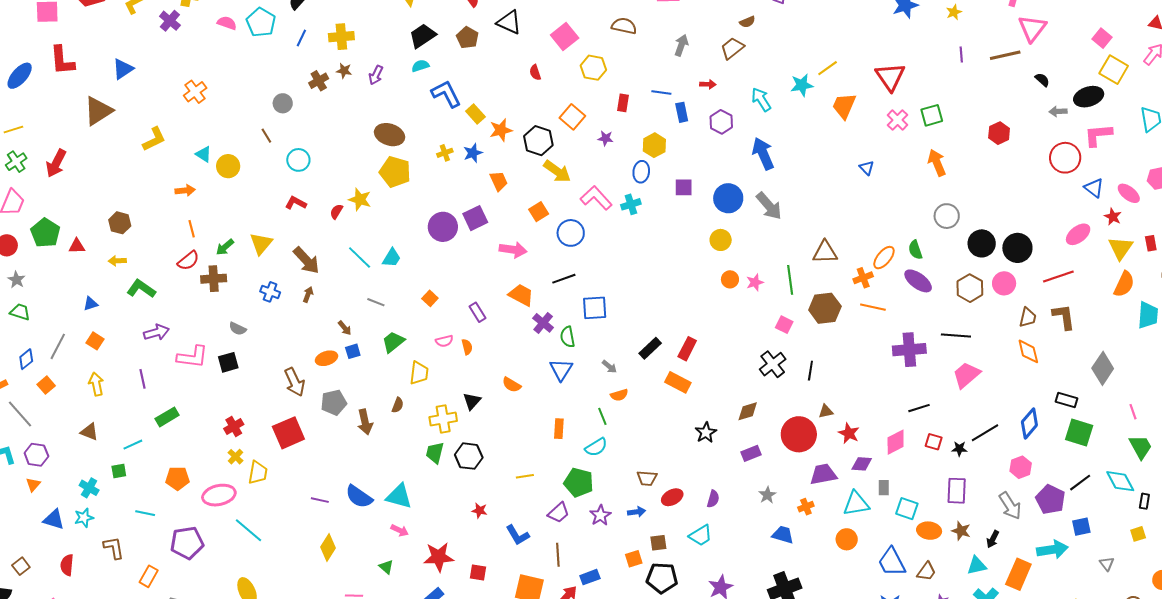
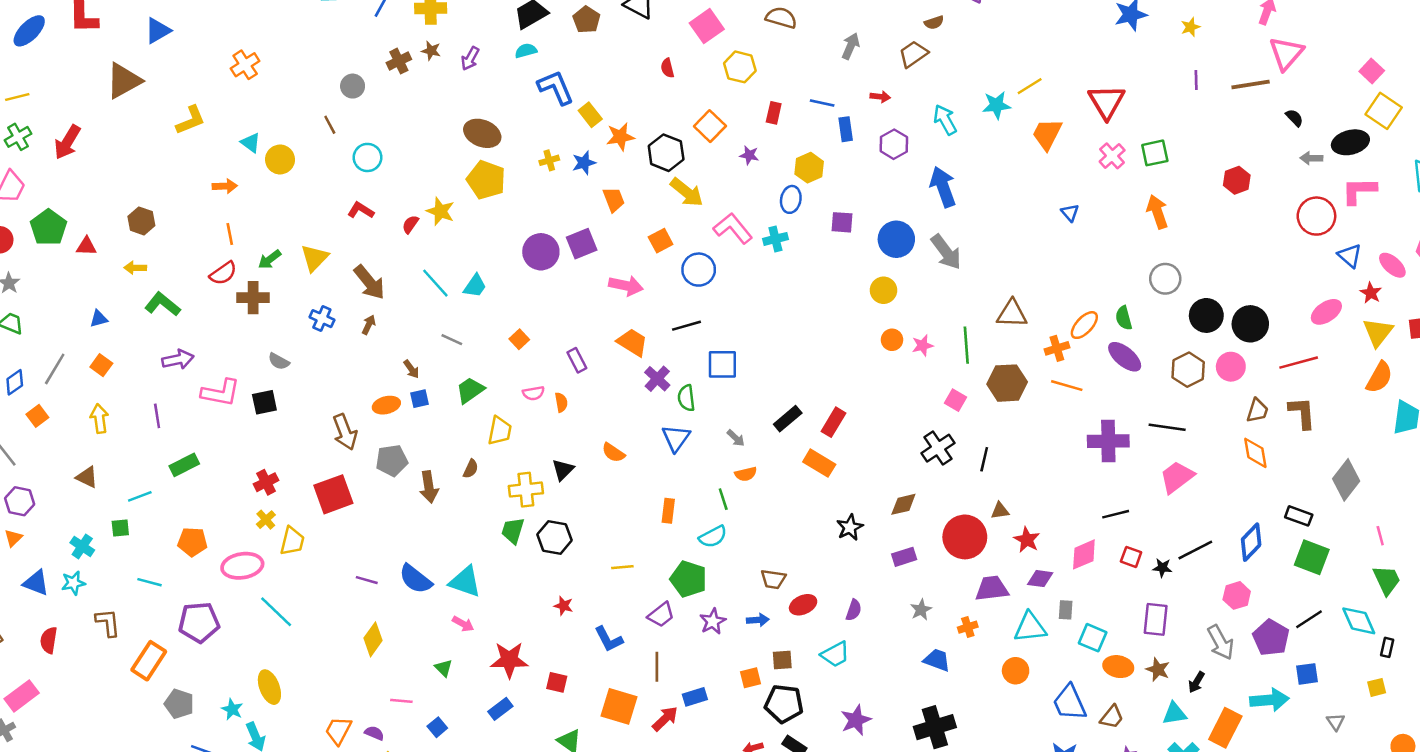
orange rectangle: (149, 576) -> (149, 661), size x1.4

